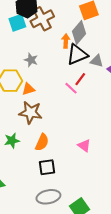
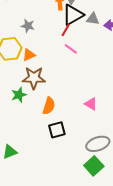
red line: (80, 79) -> (66, 30), moved
green star: (12, 141) -> (19, 95), moved
gray ellipse: (48, 197) -> (98, 144), moved

